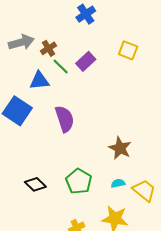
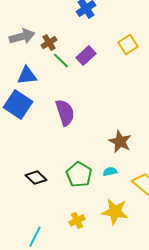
yellow square: (128, 50) -> (128, 45), turned 36
blue triangle: (39, 81) -> (27, 76), moved
cyan semicircle: (118, 183) -> (110, 172), moved

